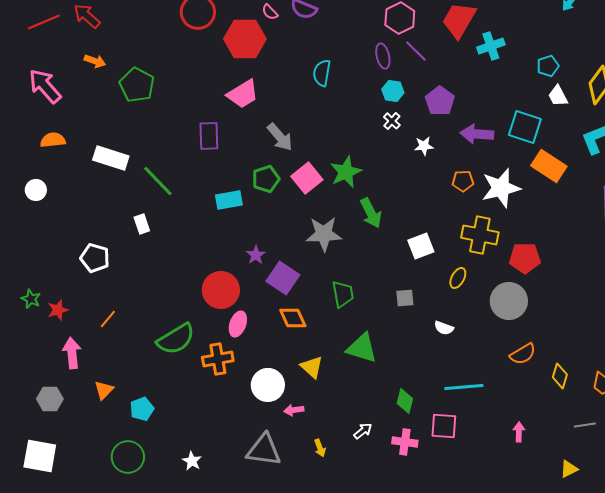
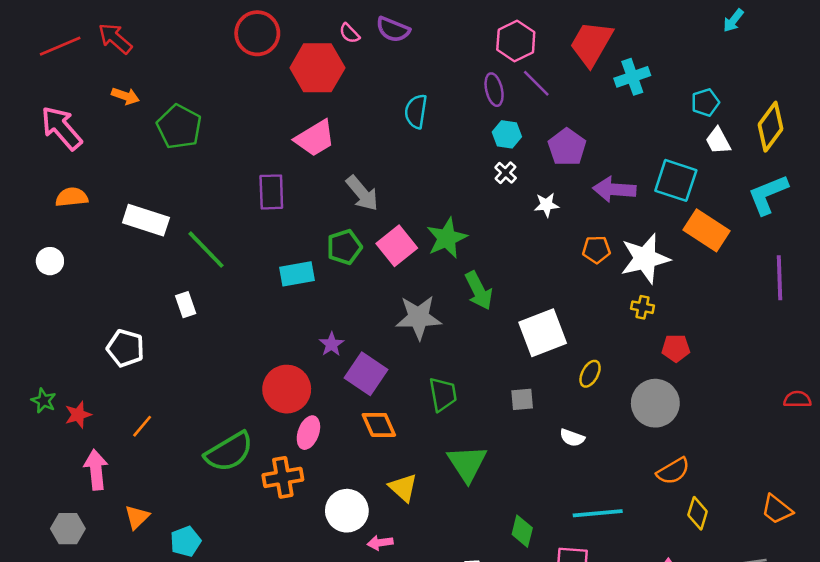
yellow cross: (480, 235) -> (643, 307), moved, size x0.5
white square: (421, 246) -> (543, 333), size x1.4
red pentagon: (525, 258) -> (676, 348), size x0.7
green triangle: (362, 348) -> (467, 463), turned 40
yellow diamond: (560, 376) -> (698, 513), moved

